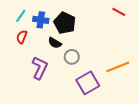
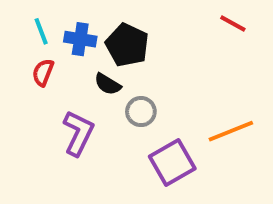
cyan line: (21, 16) -> (41, 31), turned -56

